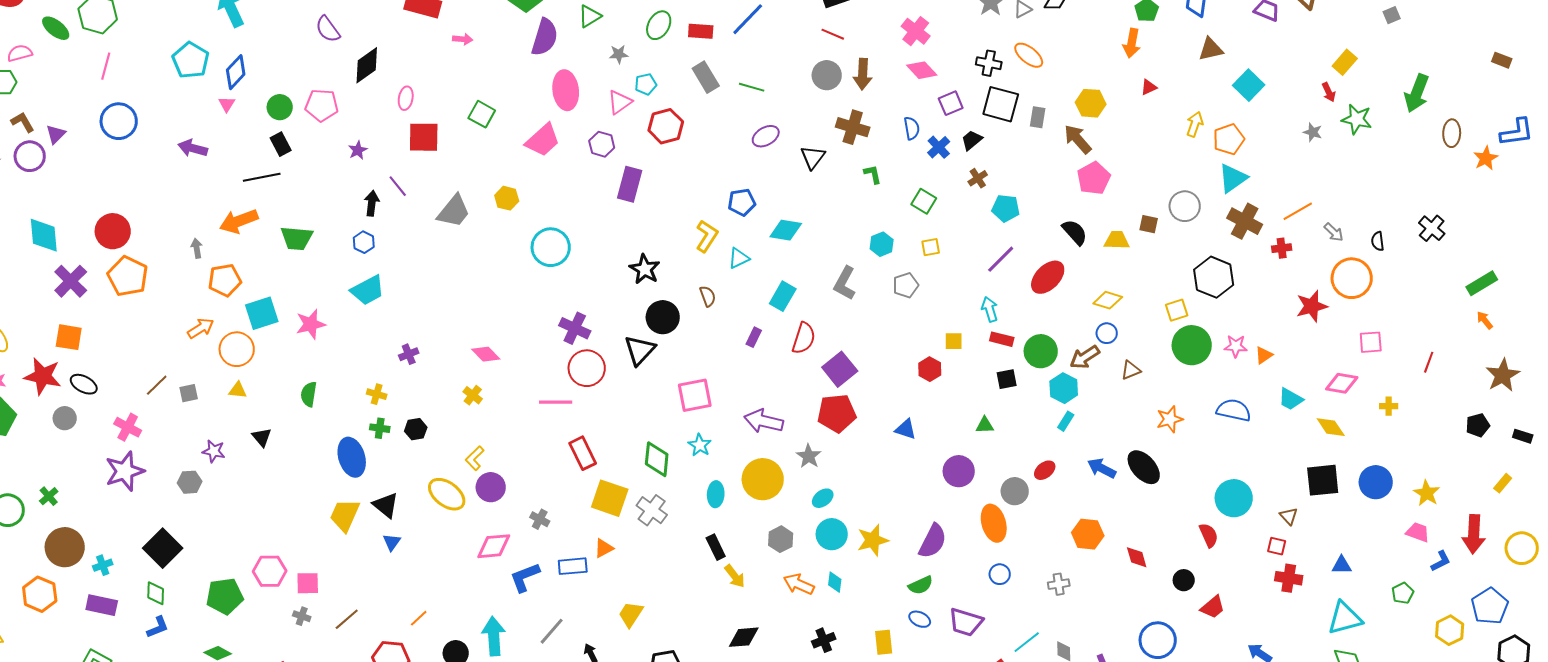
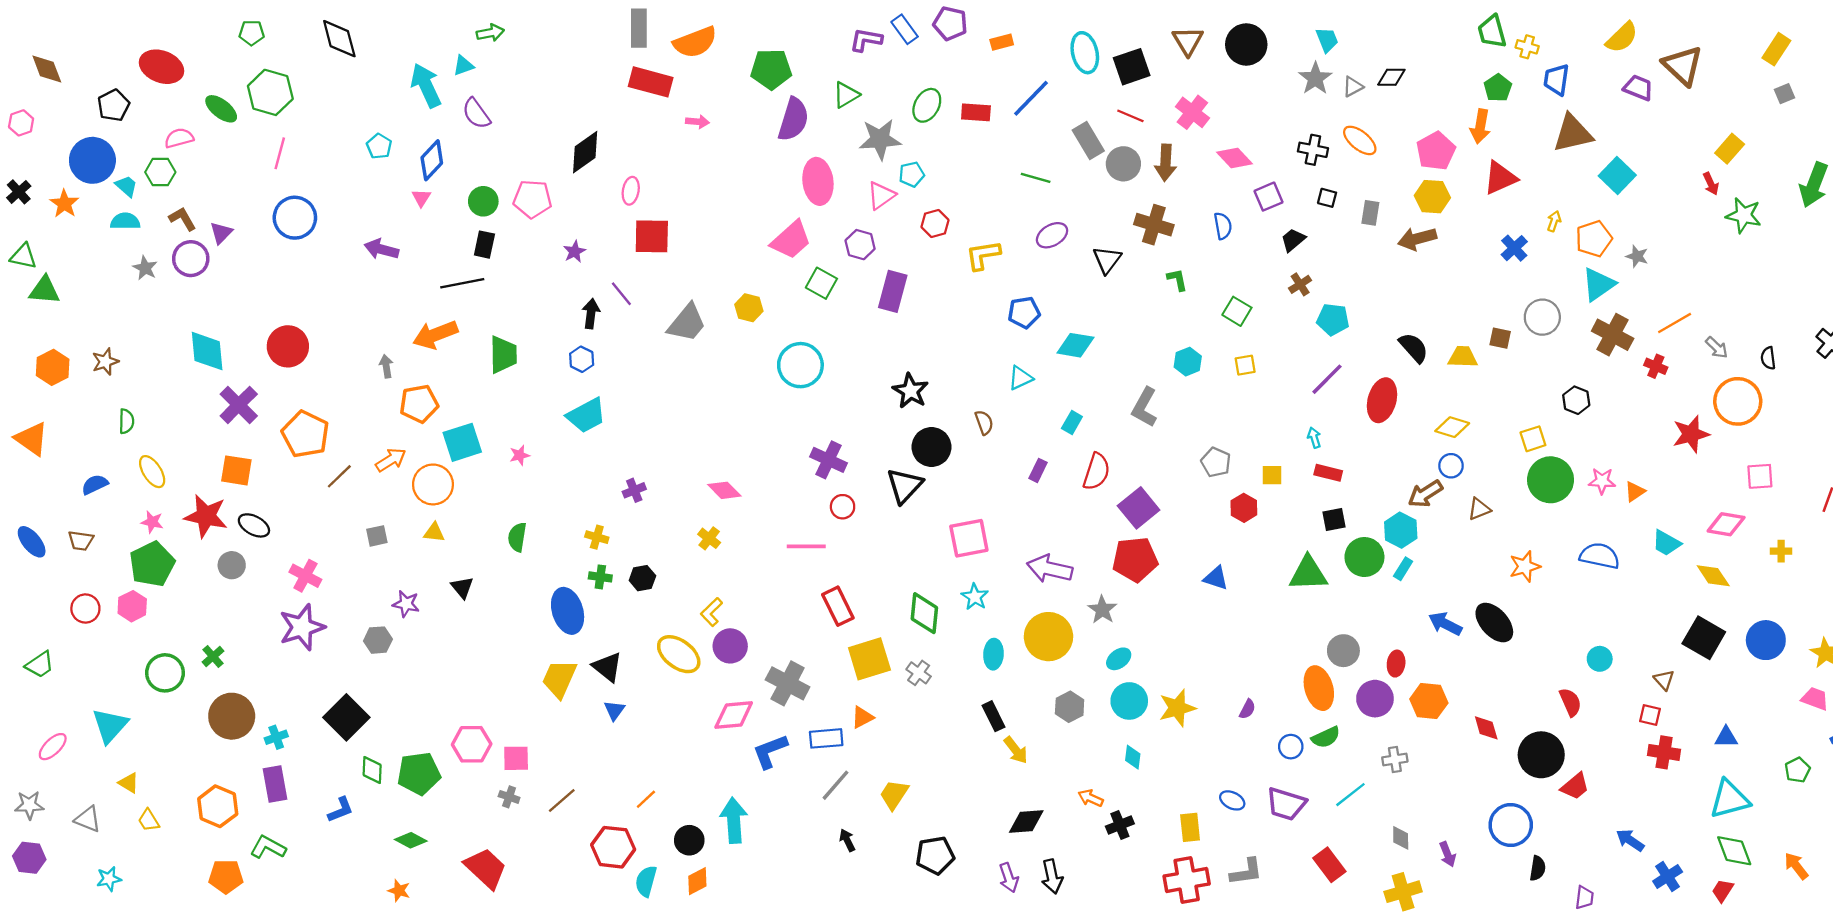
purple semicircle: (328, 29) -> (476, 114), moved
pink cross: (916, 31) -> (1192, 112), moved
brown triangle: (1211, 49) -> (1573, 133), size x1.4
gray star: (619, 54) -> (880, 139), size x1.8
cyan pentagon: (191, 60) -> (379, 146), size x0.6
gray rectangle: (706, 77) -> (1088, 140), moved
red triangle: (1149, 87) -> (1500, 178), size x1.8
black square: (1001, 104) -> (1327, 198), size x0.5
green square: (482, 114) -> (821, 283), moved
yellow arrow: (1195, 124) -> (1554, 221), size x0.7
red hexagon: (666, 126) -> (935, 224), size x0.7
gray star: (1313, 132) -> (1637, 256), moved
brown arrow: (1078, 139) -> (1417, 239), turned -64
black rectangle: (281, 144) -> (484, 245), turned 40
blue cross: (939, 147) -> (1514, 248), moved
pink pentagon: (1094, 178) -> (1436, 151), moved
yellow L-shape: (707, 236) -> (983, 255), moved, turned -132
green trapezoid: (297, 238) -> (503, 355), turned -96
red cross: (1282, 248) -> (1656, 366), turned 30
orange pentagon: (128, 276) -> (305, 434), moved
red ellipse: (1048, 277) -> (1382, 400), turned -30
black hexagon: (1214, 277) -> (1576, 400), size x0.6
gray pentagon: (906, 285) -> (1216, 462), moved, turned -30
cyan rectangle: (783, 296) -> (1072, 422), size x0.7
cyan arrow: (990, 309) -> (1314, 438), size x0.7
pink star: (311, 324) -> (520, 455), size x0.6
green circle: (1041, 351) -> (1364, 557), moved
red circle: (587, 368) -> (843, 507), size x0.6
brown line: (157, 385) -> (339, 476), moved
green triangle: (985, 425) -> (1308, 573), size x1.8
red ellipse: (1045, 470) -> (1396, 664), moved, turned -45
purple circle: (959, 471) -> (1375, 699), moved
black square: (1323, 480) -> (1704, 638), turned 36
yellow square: (610, 498) -> (869, 659), turned -36
cyan circle: (1234, 498) -> (1600, 659), size x0.6
gray cross: (652, 510) -> (919, 673), size x0.7
gray cross: (540, 519) -> (788, 683), size x1.8
purple semicircle: (933, 541) -> (1247, 709), size x0.5
blue circle: (1000, 574) -> (1291, 747), moved
black circle: (1184, 580) -> (1541, 755), size x1.8
orange arrow: (799, 584) -> (1091, 798), moved, size x0.7
green semicircle: (921, 585) -> (1326, 737), moved
green diamond: (156, 593) -> (372, 770), moved
orange hexagon: (40, 594) -> (218, 806), moved
purple rectangle: (102, 605) -> (275, 784), turned 68
gray line: (552, 631) -> (836, 785), moved
cyan line: (1027, 642) -> (1350, 795), moved

